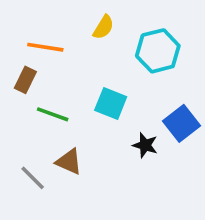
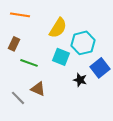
yellow semicircle: (103, 27) -> (58, 28), moved, size x1.5
orange line: (45, 47) -> (20, 15), moved
cyan hexagon: (158, 51) -> (83, 43), moved

